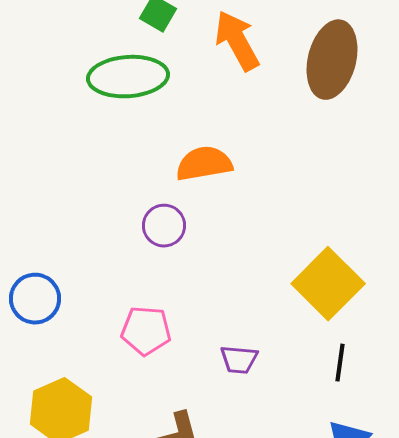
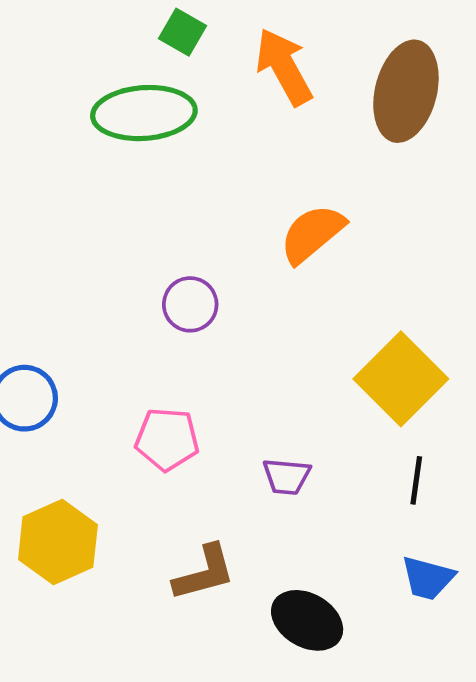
orange semicircle: (204, 164) -> (312, 234), moved, turned -30

